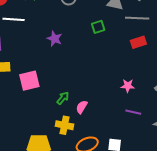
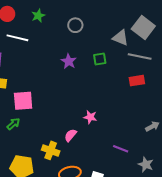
purple star: (54, 39) -> (69, 61), moved
pink star: (128, 86) -> (90, 117), moved
green arrow: (63, 98) -> (13, 124), moved

